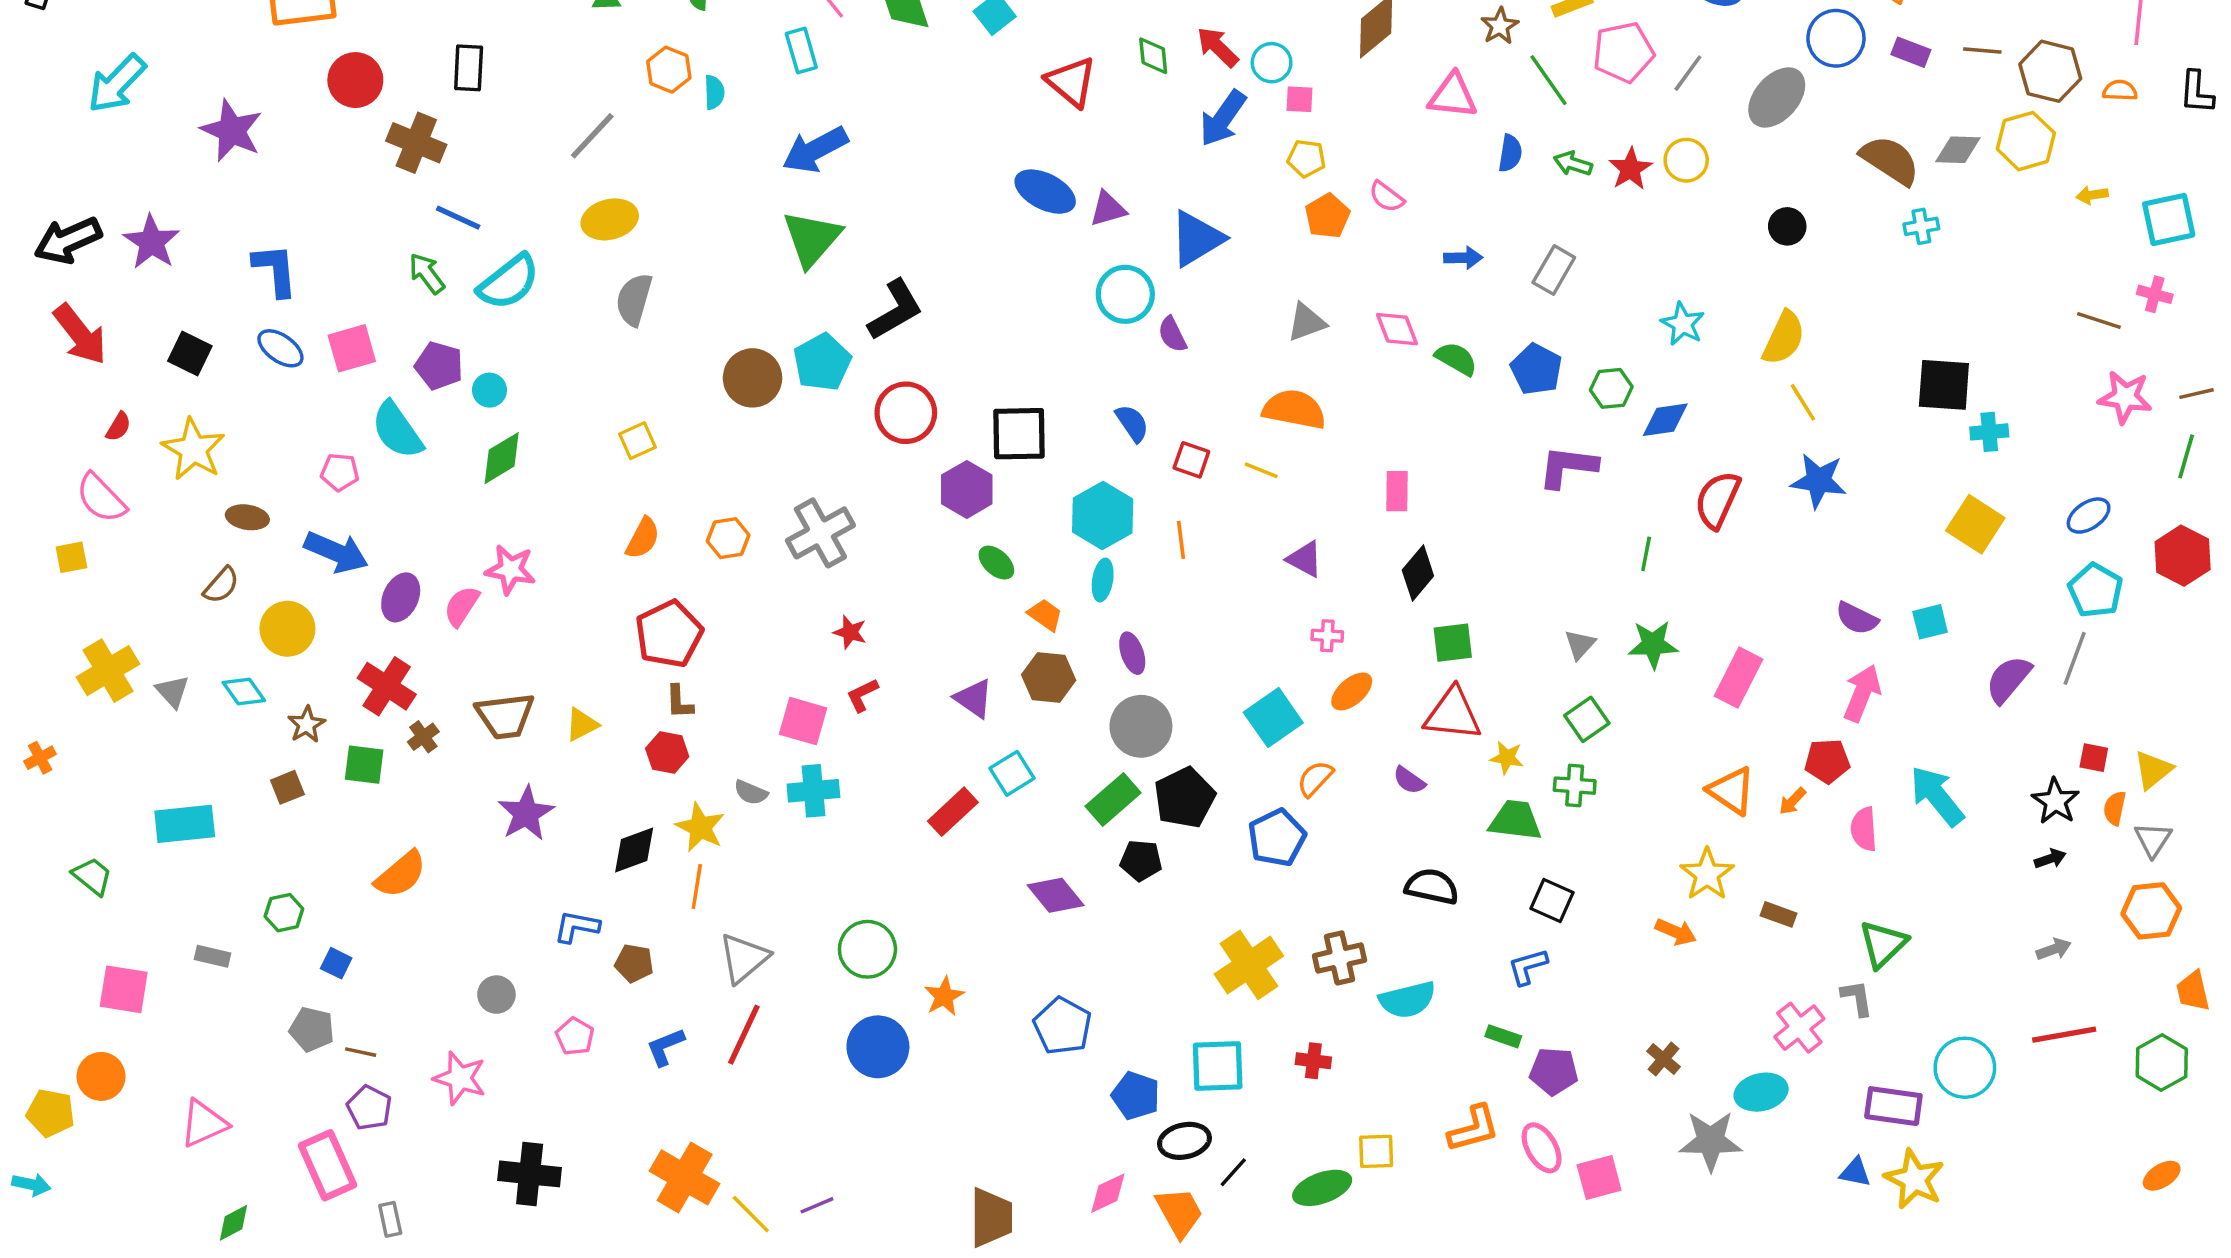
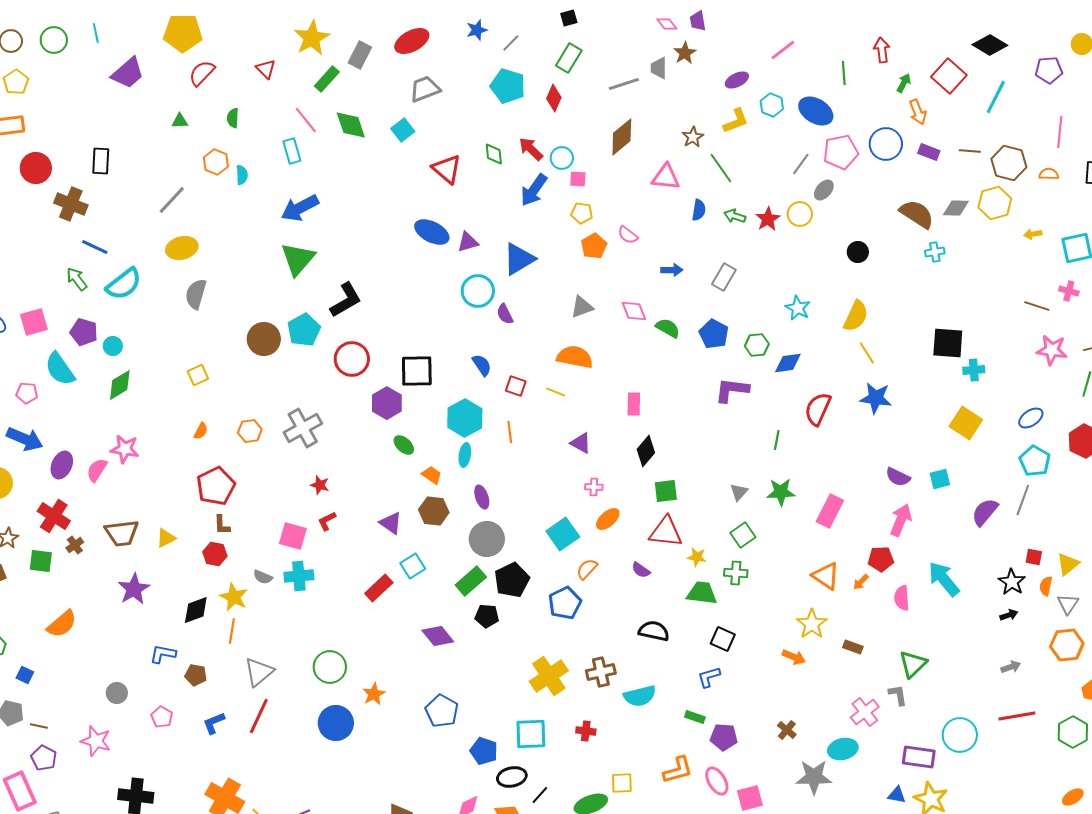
pink pentagon: (1623, 52) -> (841, 152), moved
gray ellipse: (1777, 97) -> (824, 190), moved, size x0.6
orange semicircle: (643, 538) -> (201, 431), size x0.7

